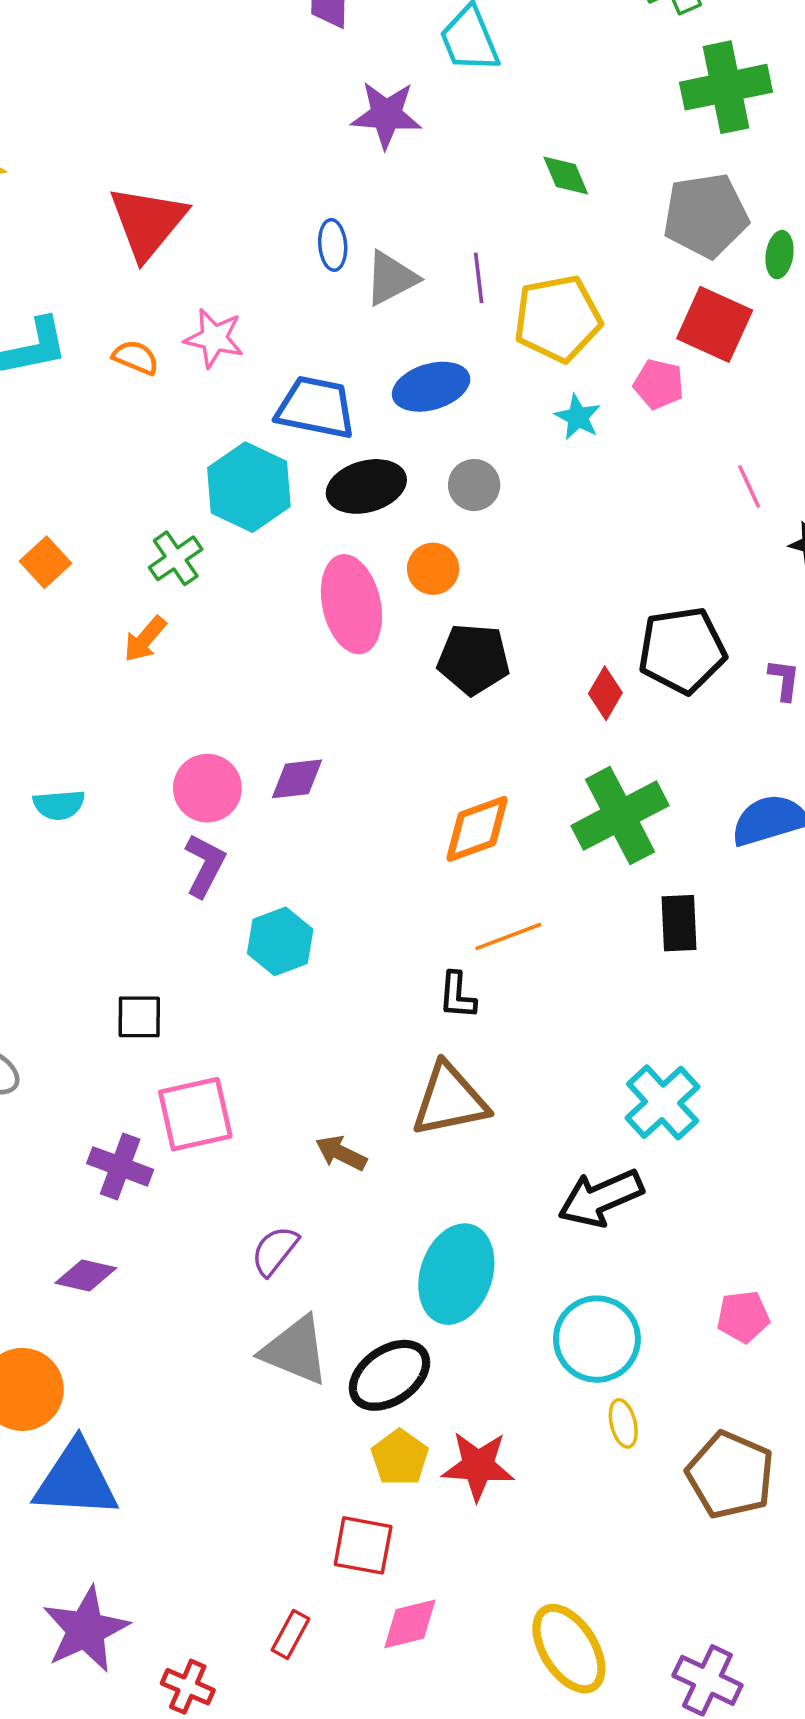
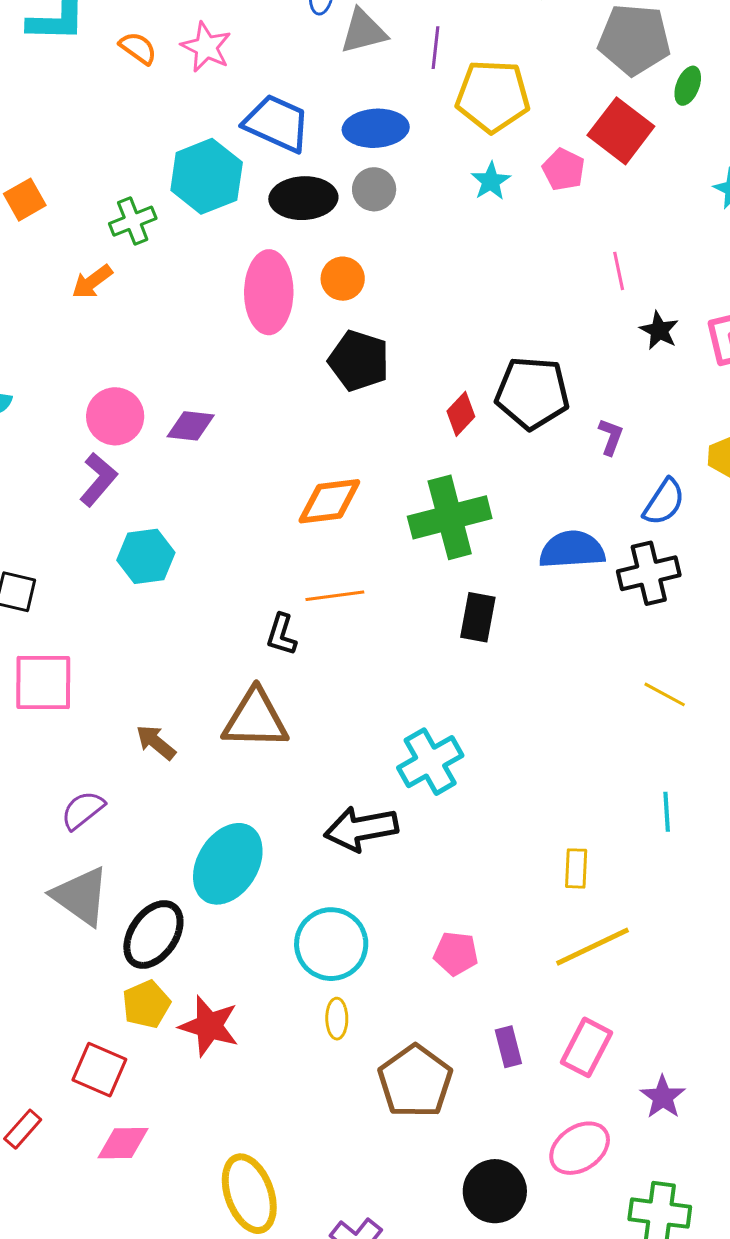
gray circle: (474, 485) -> (374, 189), moved
black ellipse: (389, 1375) -> (153, 935), turned -34

